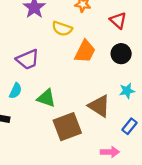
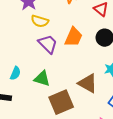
yellow semicircle: (62, 29) -> (40, 21), moved
purple trapezoid: (28, 59) -> (48, 44), moved, turned -110

